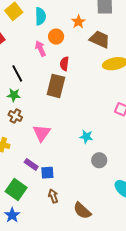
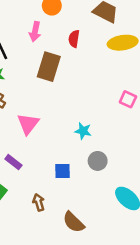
pink arrow: (40, 49) -> (35, 32), moved, turned -147
red semicircle: (64, 64) -> (74, 39), moved
blue square: (47, 173) -> (62, 171), moved

